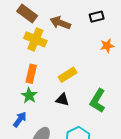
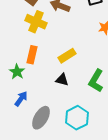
green star: (29, 96) -> (17, 72), moved

